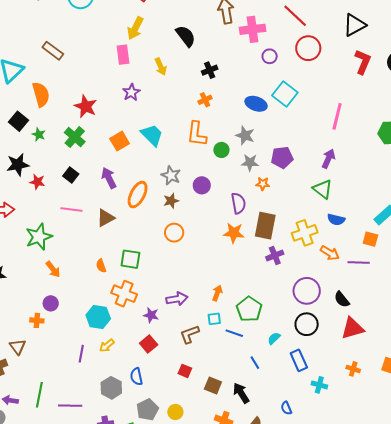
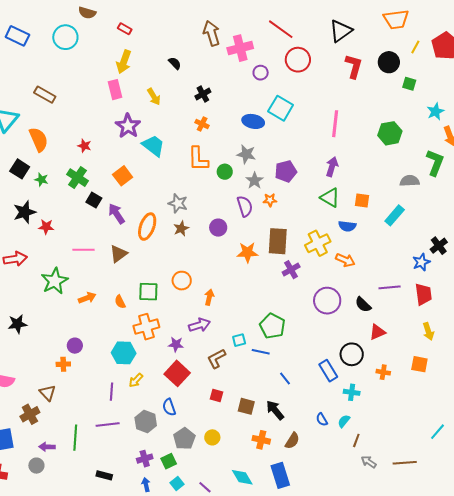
black semicircle: (186, 36) -> (175, 63), size x0.6
purple star: (131, 92) -> (128, 126), size x1.4
orange cross: (205, 100) -> (202, 124), turned -32
red star: (86, 106) -> (84, 146), size x0.6
cyan trapezoid: (152, 135) -> (153, 146), moved
gray star: (250, 163) -> (255, 181), turned -30
black square: (71, 175) -> (94, 200), moved
purple circle: (202, 185) -> (218, 228), moved
purple semicircle: (238, 203) -> (245, 206), moved
orange circle: (174, 233) -> (182, 281), moved
orange square: (370, 239) -> (362, 201), moved
purple line: (359, 263) -> (390, 287), moved
orange arrow: (53, 269) -> (87, 298), moved, turned -66
orange arrow: (217, 293) -> (209, 297), moved
orange cross: (124, 294) -> (146, 327), turned -30
black circle: (307, 324) -> (352, 354), moved
red triangle: (352, 328) -> (377, 332), size x0.7
cyan semicircle: (274, 338) -> (344, 421), moved
red square: (149, 344) -> (177, 373), size x1.4
purple line: (70, 406) -> (108, 424), moved

